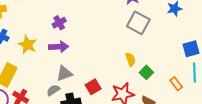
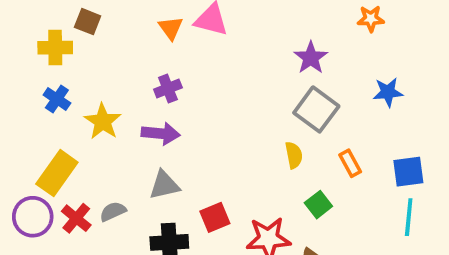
yellow semicircle: (131, 59) -> (294, 155), moved
orange rectangle: (176, 84) -> (350, 163), moved
gray semicircle: (53, 90) -> (113, 211), moved

